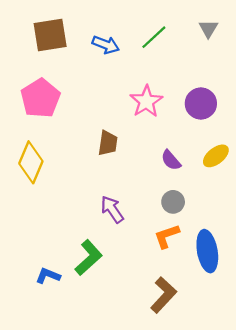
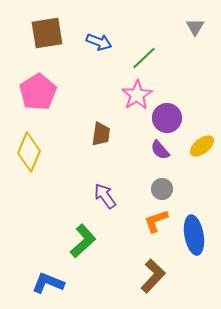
green line: (154, 37) -> (144, 58), moved
purple circle: (201, 104) -> (167, 118), moved
blue L-shape: (48, 276) -> (48, 283), moved, size x1.4

